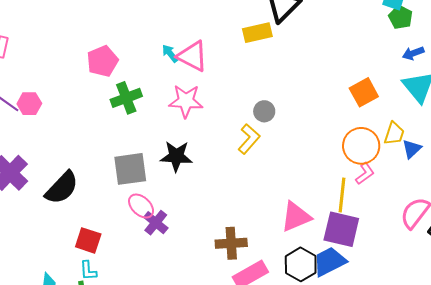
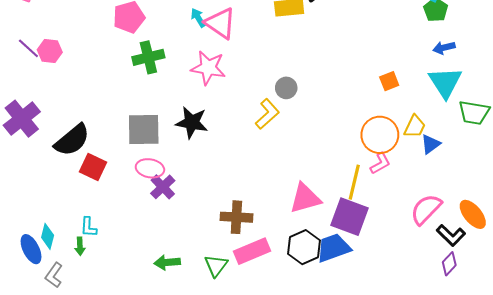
orange square: (364, 92) -> (389, 81), size x0.7
pink ellipse: (141, 206) -> (150, 168), turned -40
red square: (88, 240) -> (93, 167), moved

